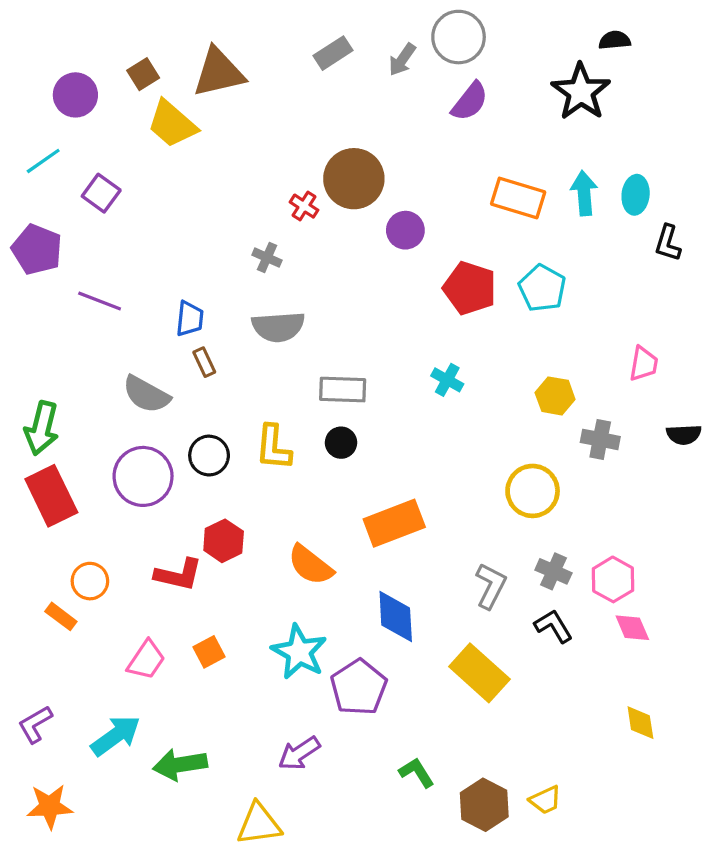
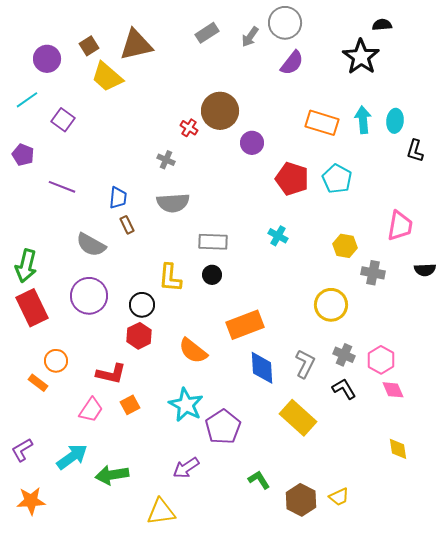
purple pentagon: (37, 249) -> (23, 155), size x0.7
pink trapezoid: (644, 364) -> (400, 226), size x1.4
black circle: (209, 456) -> (142, 305), moved
red L-shape: (178, 575) -> (111, 374), moved
blue diamond: (396, 616) -> (262, 368), moved

